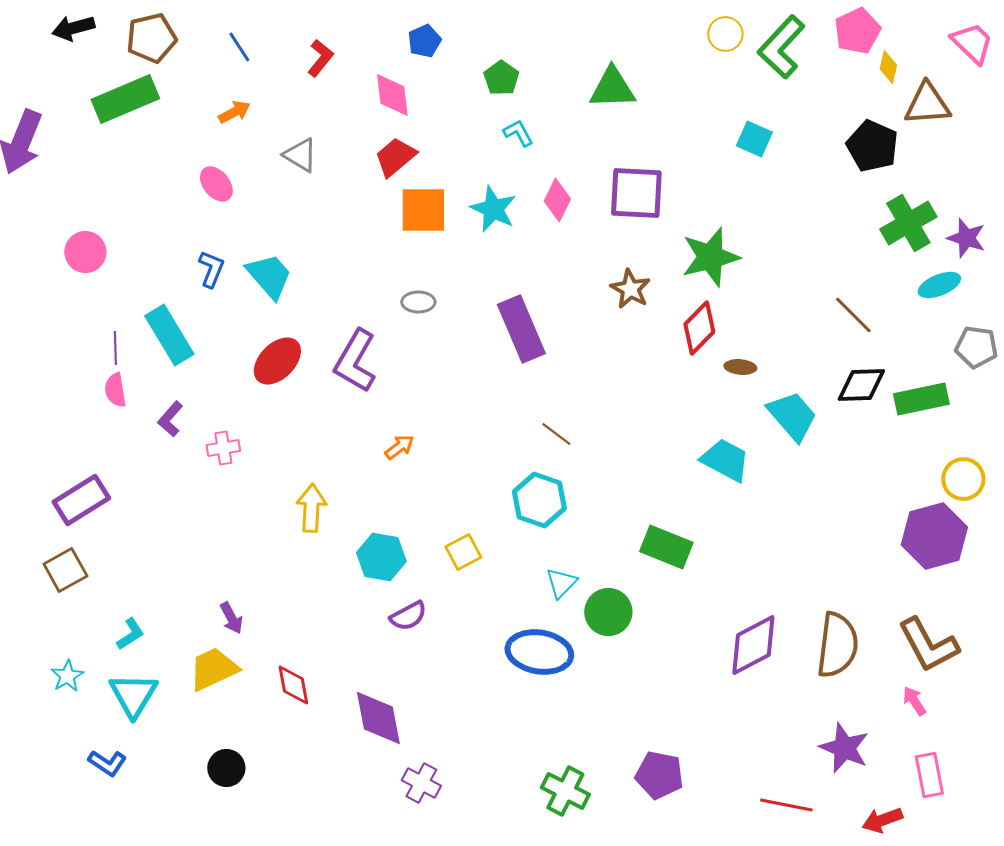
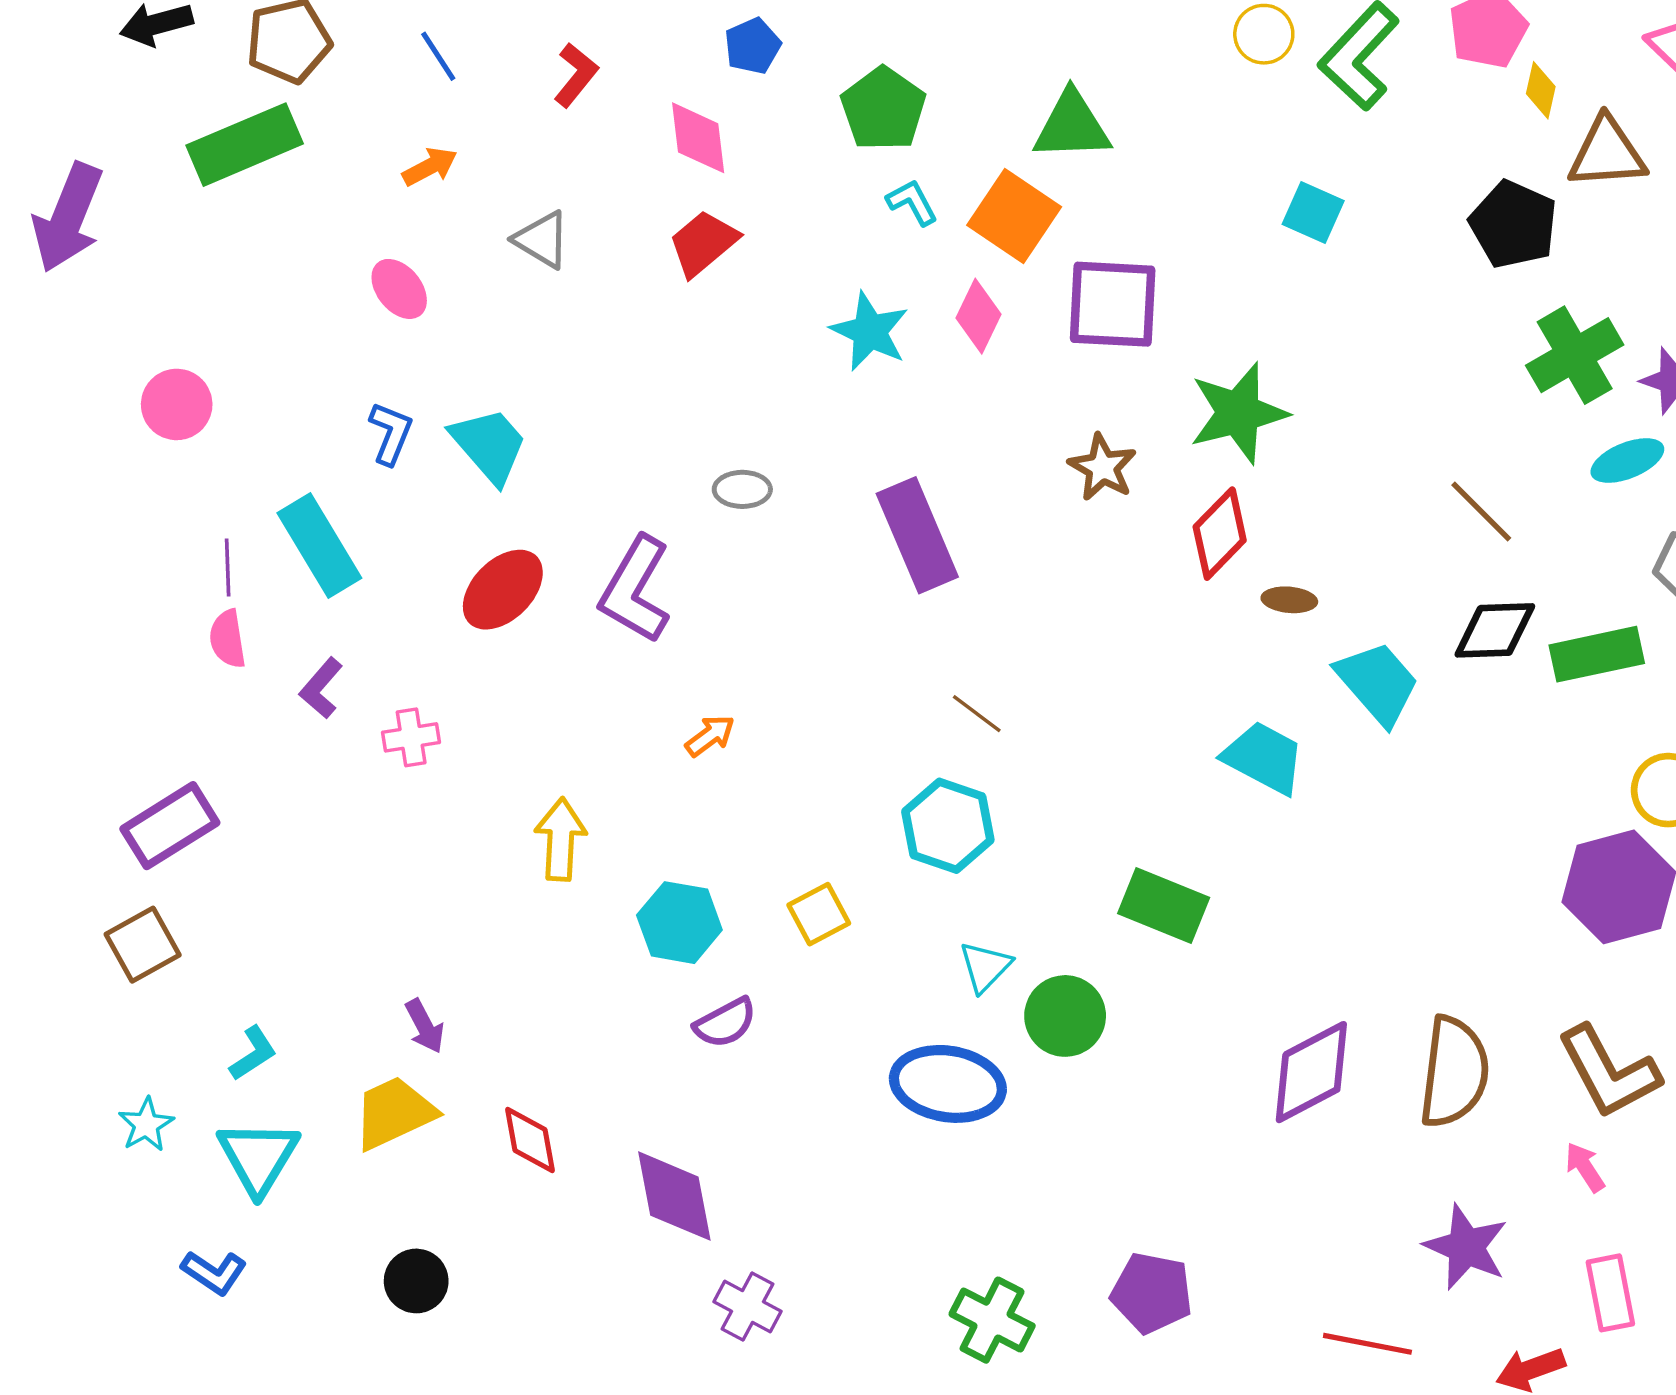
green pentagon: (501, 78) -> (883, 109), size x1.4
orange square: (423, 210) -> (1014, 216), moved, turned 34

